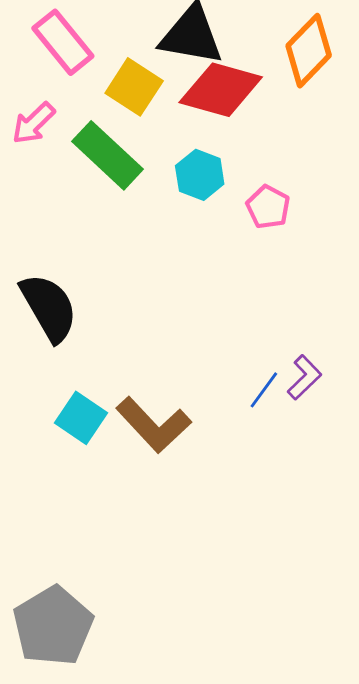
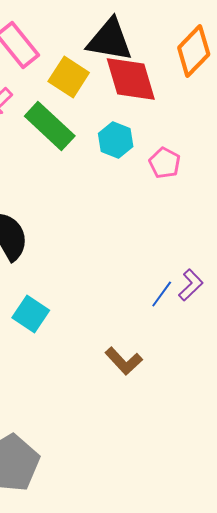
red diamond: (221, 90) -> (131, 79), turned 58
brown L-shape: (154, 425) -> (124, 361), moved, size x0.7

